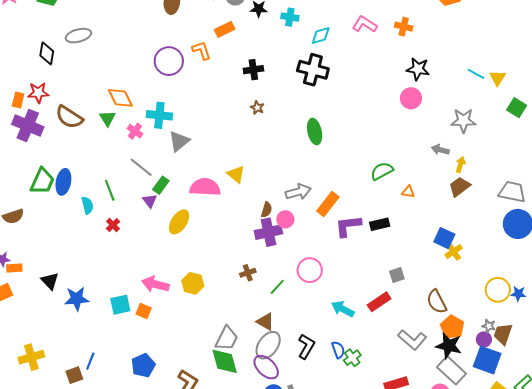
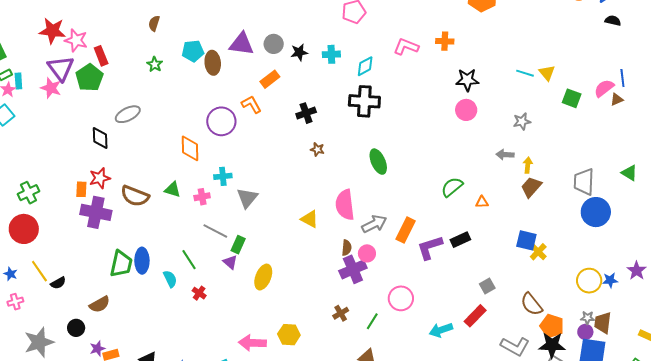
orange diamond: (120, 98) -> (190, 148), moved, turned 36
cyan cross: (159, 115) -> (223, 176), size x0.7
green triangle: (107, 118) -> (173, 190), turned -30
gray star: (463, 121) -> (522, 121), size x0.7
pink cross: (135, 131) -> (202, 197), turned -35
pink semicircle: (205, 187) -> (345, 205), moved, turned -88
gray trapezoid: (512, 192) -> (584, 182), turned -88
cyan arrow: (343, 309) -> (441, 330), turned -35

